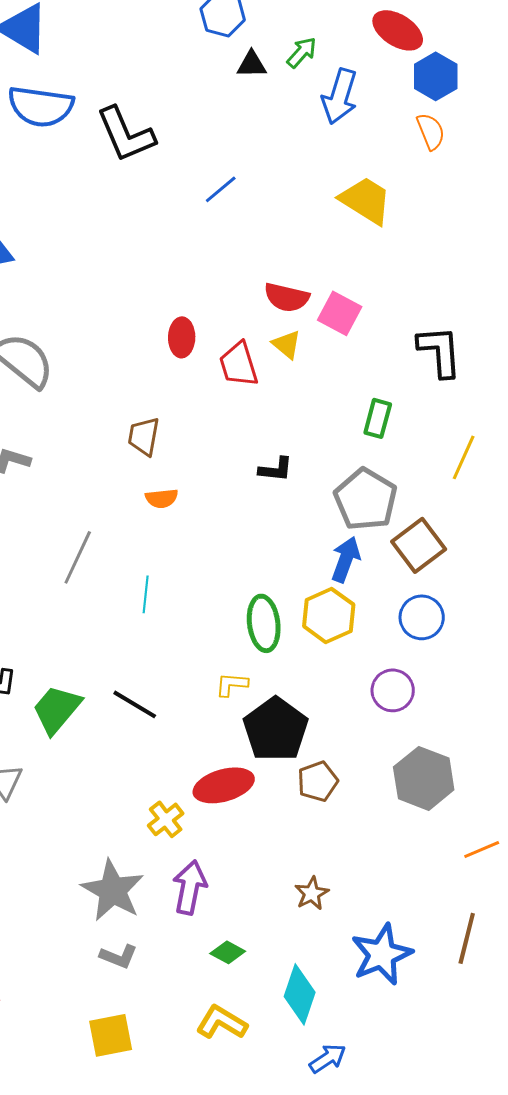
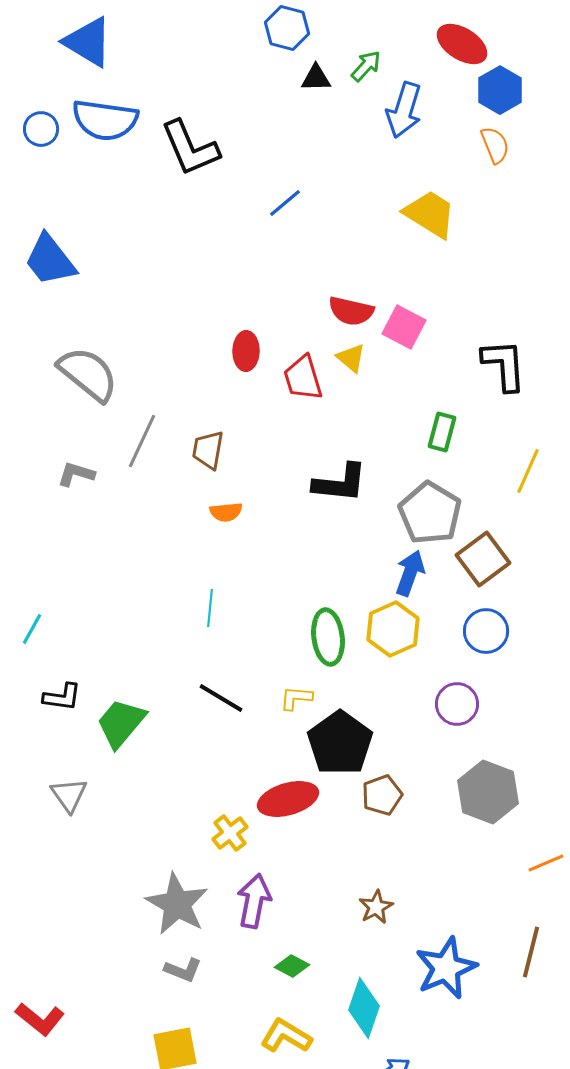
black L-shape: (276, 469) -> (340, 483), size x1.6
gray line: (78, 557) -> (142, 441), moved
black line: (135, 704) -> (221, 698), moved

